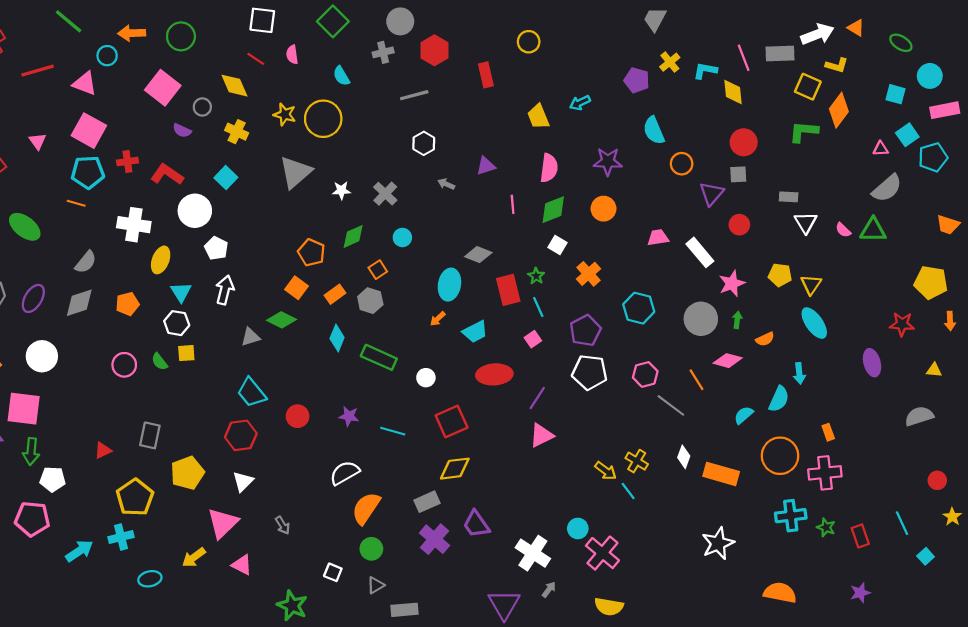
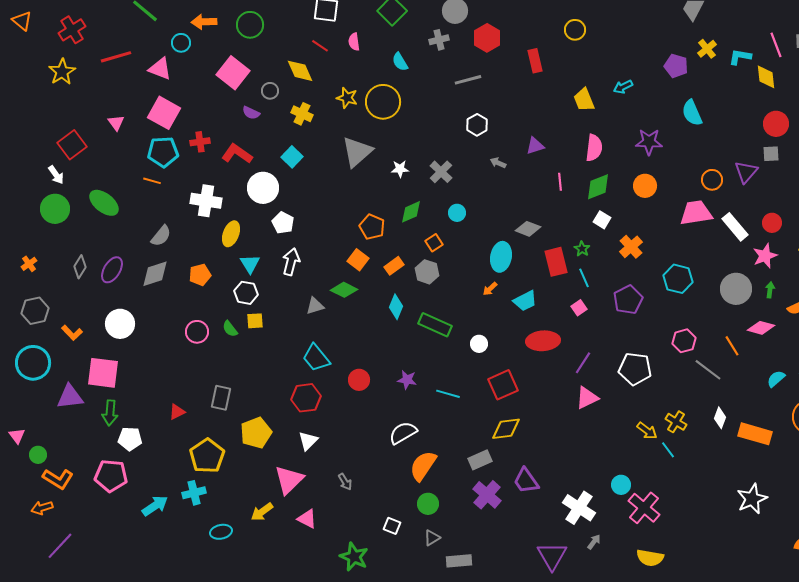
orange circle: (682, 164) -> (712, 180), moved
red circle: (739, 225) -> (772, 223), moved
pink trapezoid: (658, 237) -> (696, 213), size x1.6
white pentagon: (590, 372) -> (635, 369), moved

